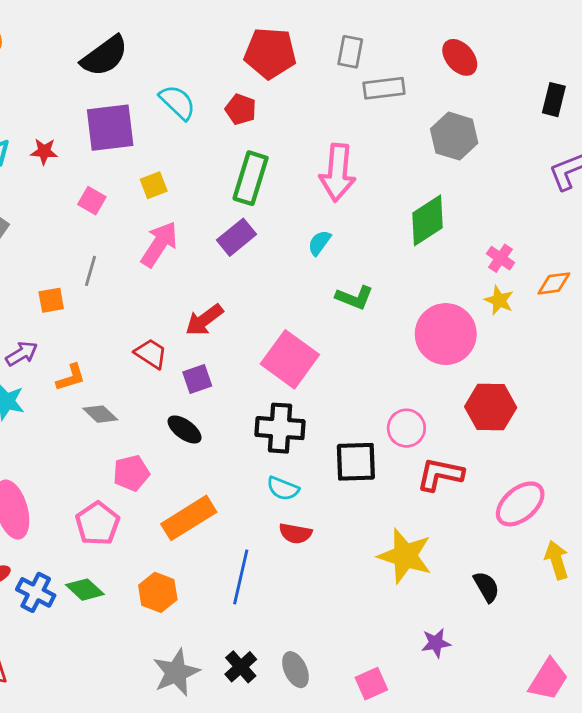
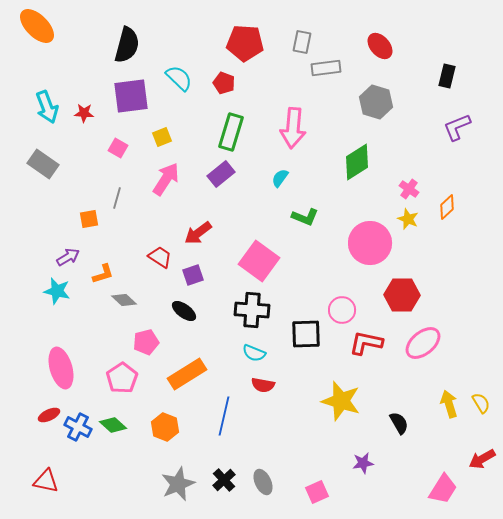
black semicircle: (105, 56) -> (127, 45), turned -39
orange diamond: (554, 283) -> (447, 207), turned -35
pink ellipse: (520, 504) -> (423, 343), moved

